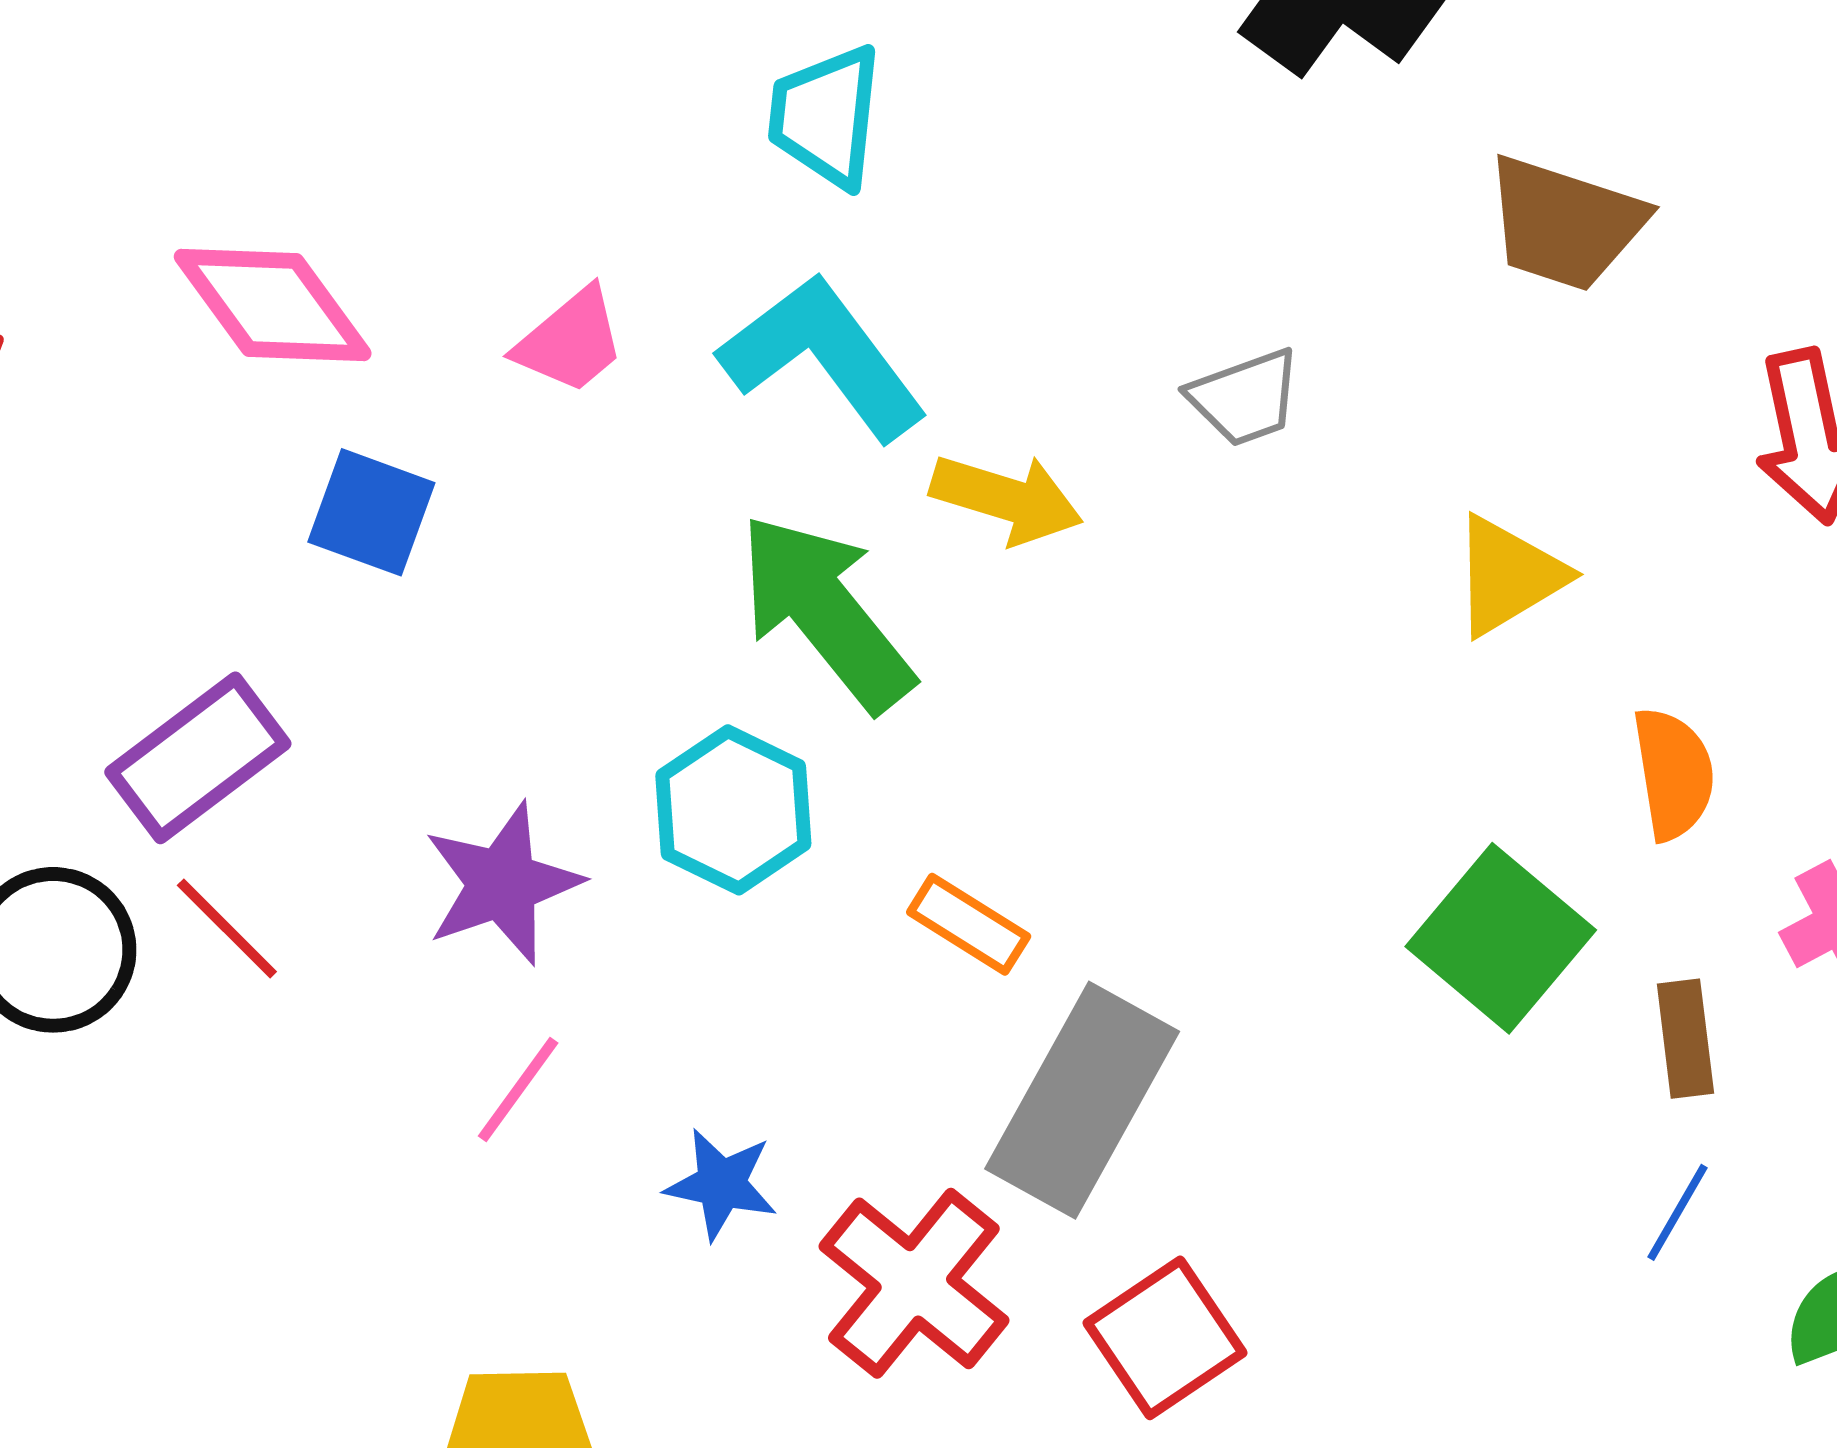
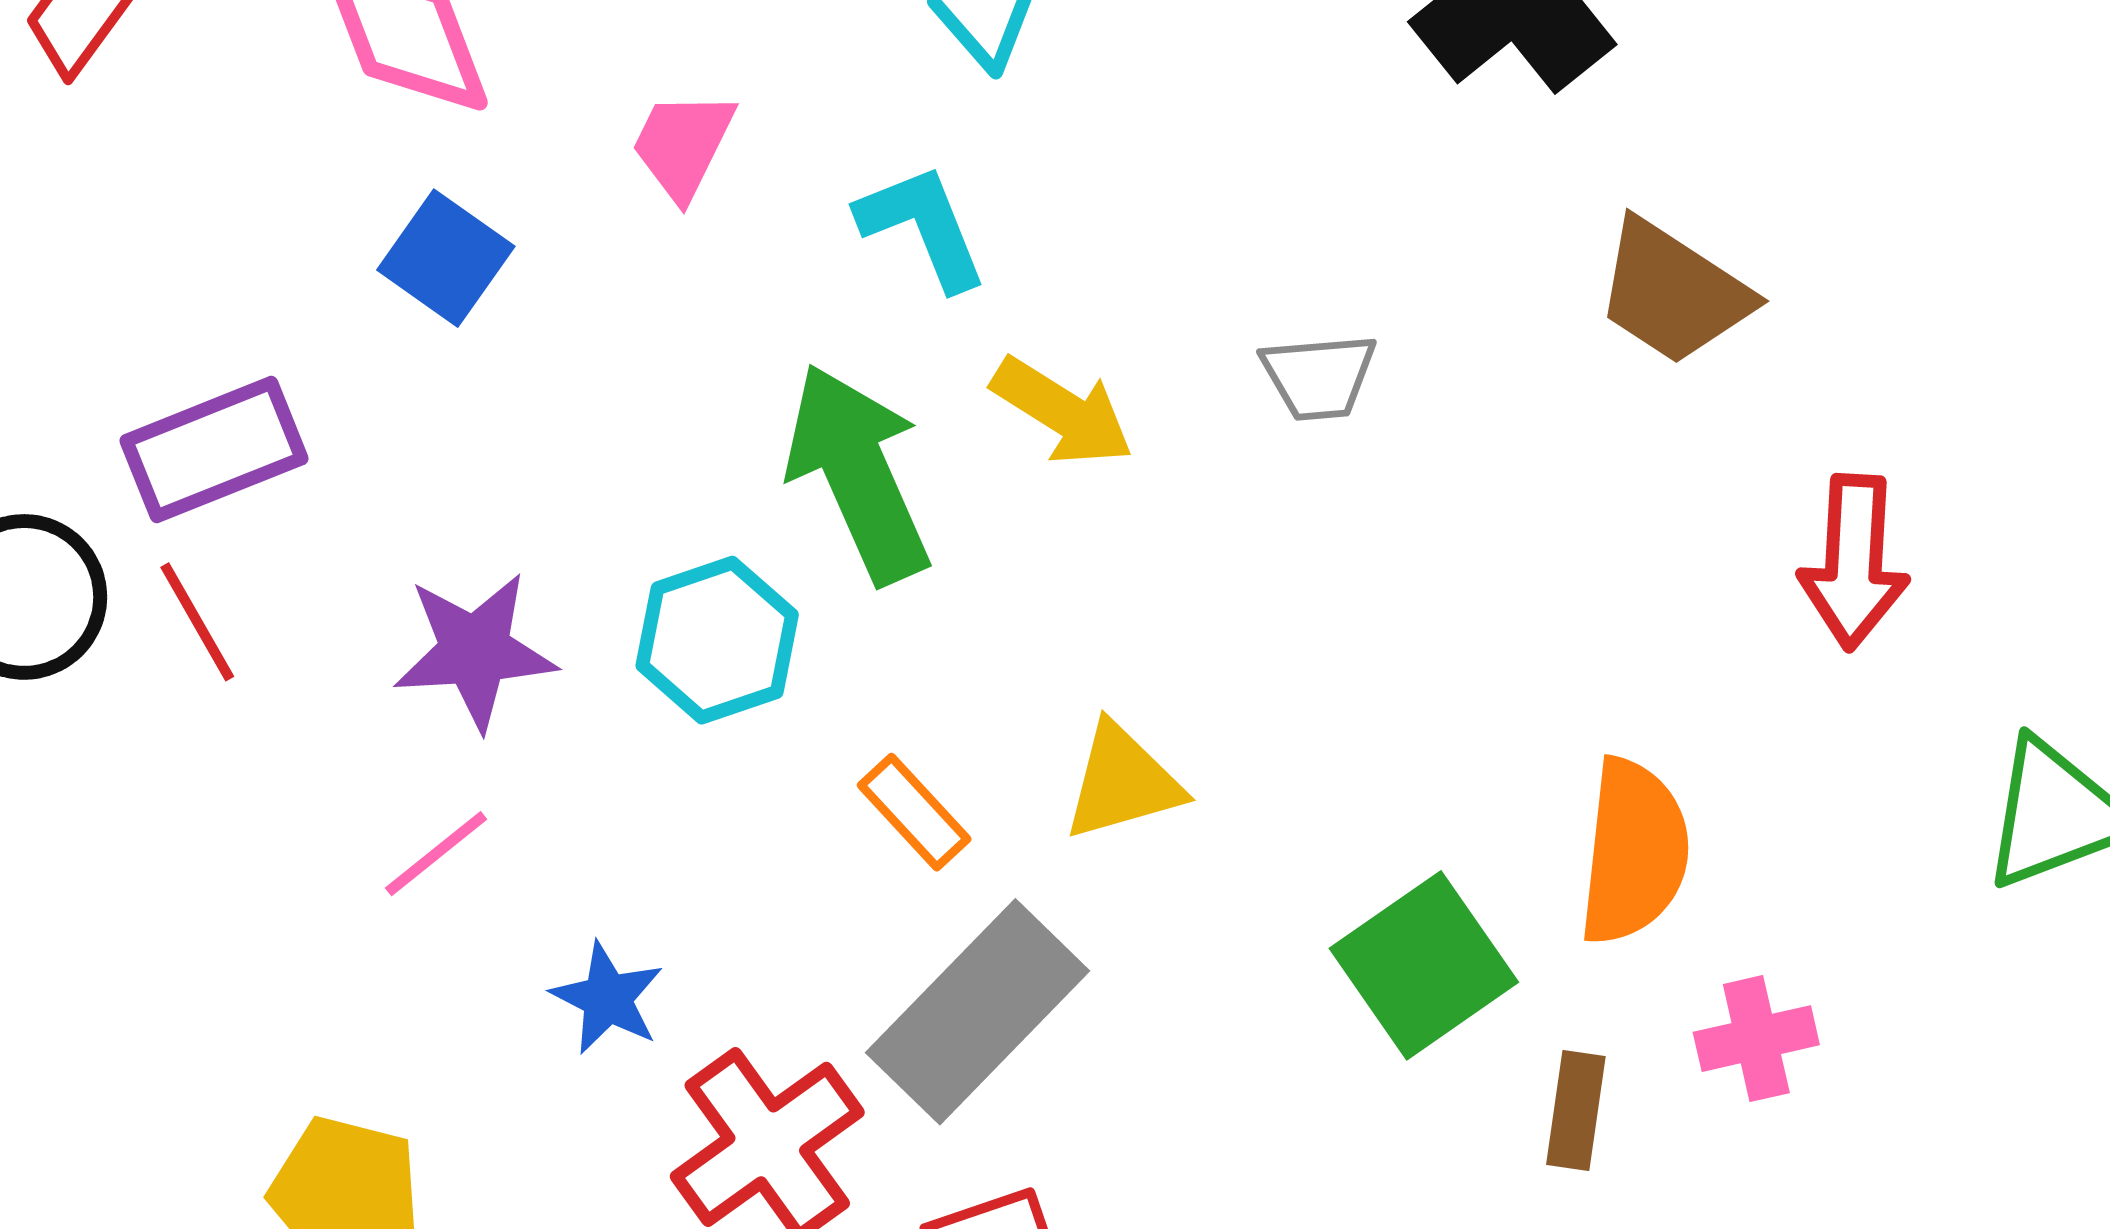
pink trapezoid: (570, 341) -> (683, 145), turned 141
cyan L-shape: (823, 357) -> (923, 227), size x0.7
yellow triangle: (1508, 576) -> (1122, 782), moved
orange semicircle: (1673, 774) -> (1634, 852), size x1.4

